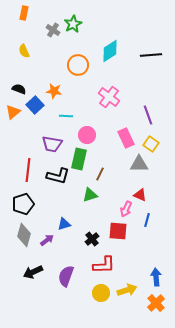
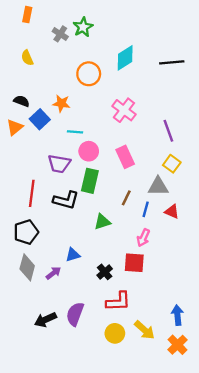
pink circle: (87, 135) -> (89, 151), moved
pink rectangle: (126, 138) -> (125, 157), moved
brown line: (100, 174) -> (126, 198), moved
red triangle: (140, 195) -> (172, 212), moved
blue line: (147, 220) -> (146, 209), moved
black arrow: (33, 272) -> (45, 320), moved
yellow arrow: (127, 290) -> (144, 330), turned 60

